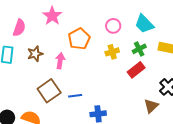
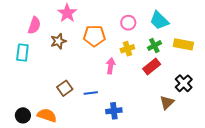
orange pentagon: (79, 39) -> (94, 36), turned 30
brown star: (35, 54) -> (58, 41), moved
pink arrow: (60, 61) -> (111, 66), moved
brown square: (49, 91) -> (65, 88), size x0.7

